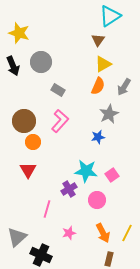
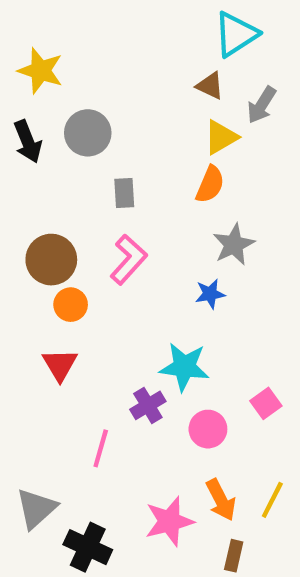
brown triangle: (98, 40) -> (210, 86), turned -40
gray arrow: (124, 87) -> (262, 105), moved
gray rectangle: (58, 90) -> (124, 193), turned 56
pink square: (112, 175) -> (266, 403), moved
pink star: (69, 233) -> (169, 521), moved, size x1.6

